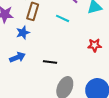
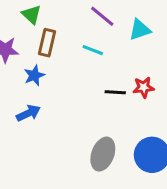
black line: (50, 62) -> (115, 92), moved

